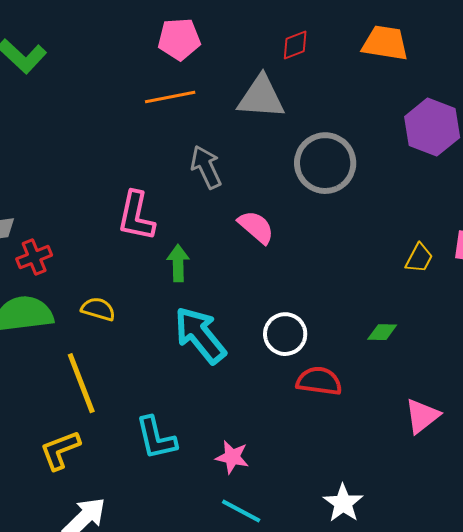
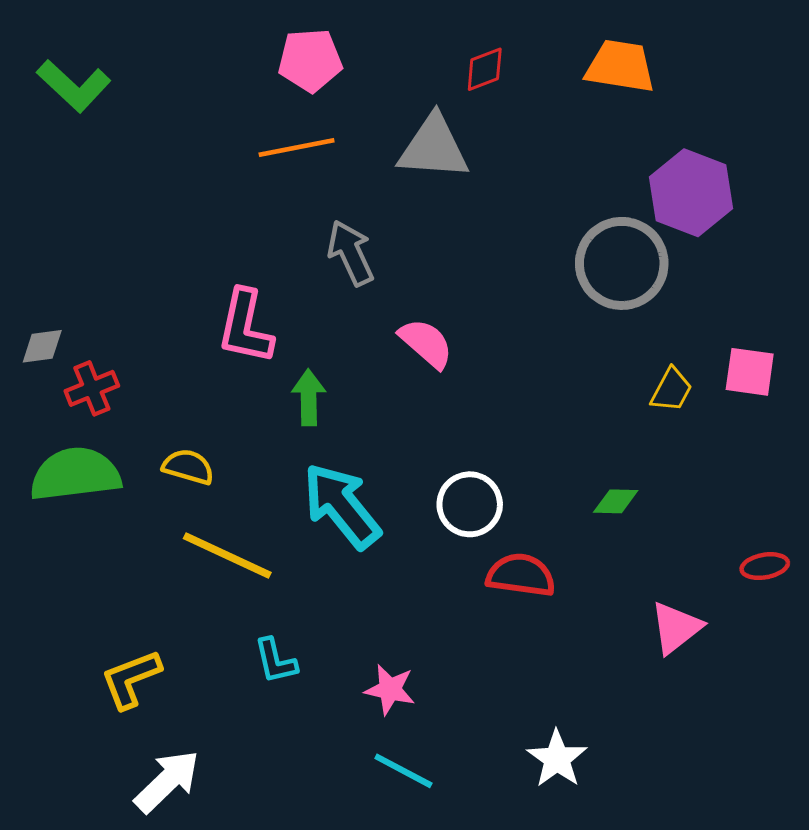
gray circle: (325, 163) -> (622, 263), moved
yellow line: (81, 383) -> (227, 555), moved, turned -44
cyan L-shape: (156, 438) -> (275, 661), size x0.7

